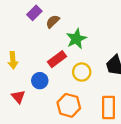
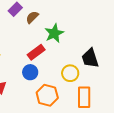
yellow circle: (82, 72) -> (70, 73), moved
blue circle: (40, 81) -> (30, 72), moved

